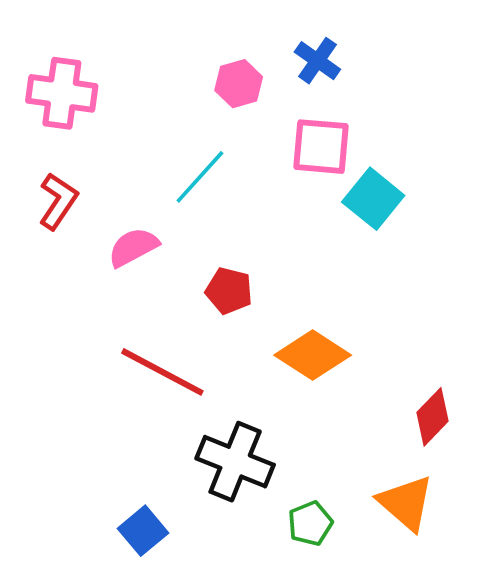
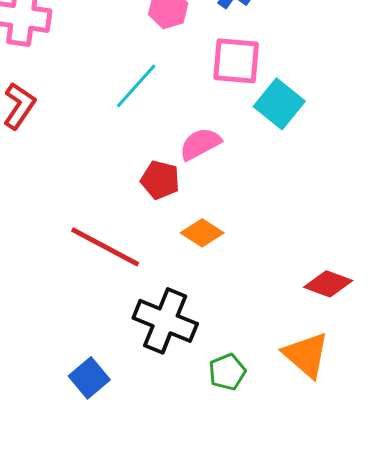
pink semicircle: (133, 247) -> (200, 144), moved
orange diamond: (313, 355) -> (202, 233), moved, size x0.7
red diamond: (433, 417) -> (328, 284), turned 66

